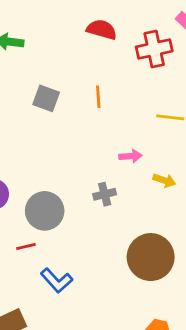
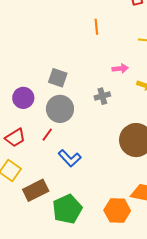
gray square: (46, 98) -> (58, 78), moved
red line: (26, 247) -> (47, 135), turned -40

